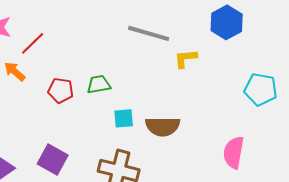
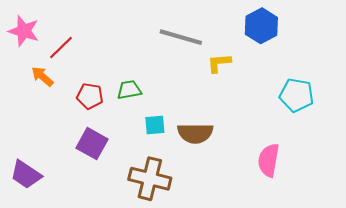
purple square: (53, 159) -> (92, 144), moved

